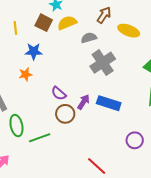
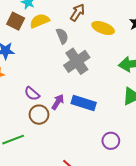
gray semicircle: (89, 38) -> (62, 36), turned 84

